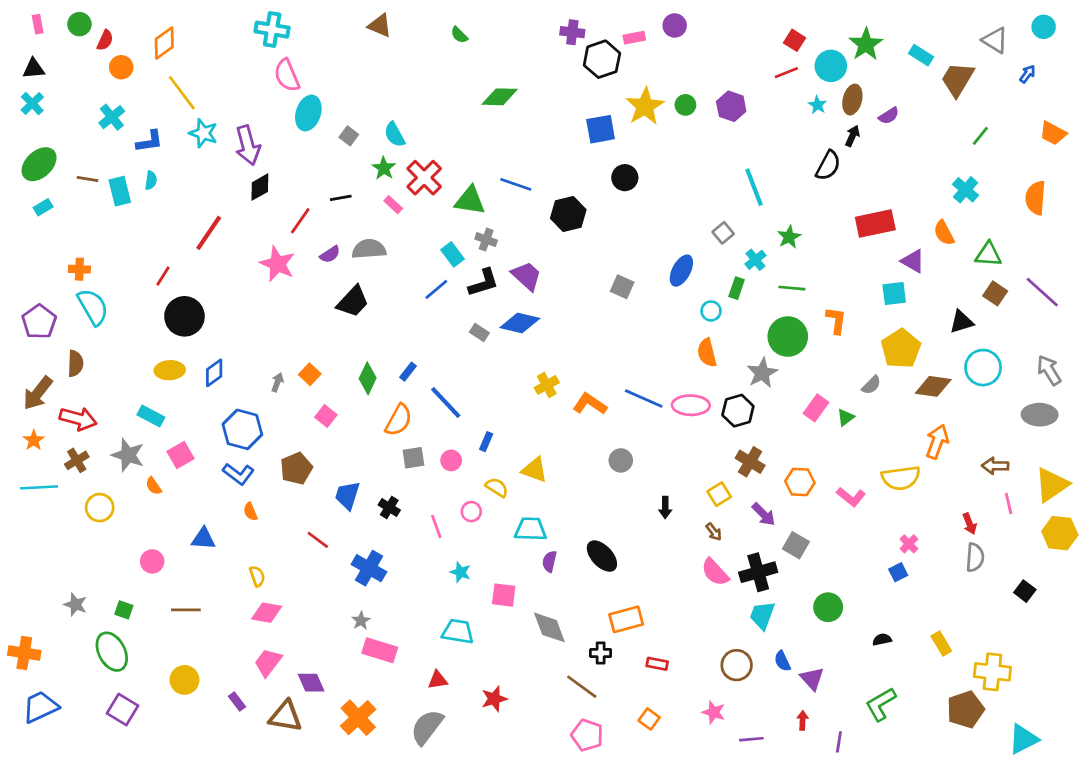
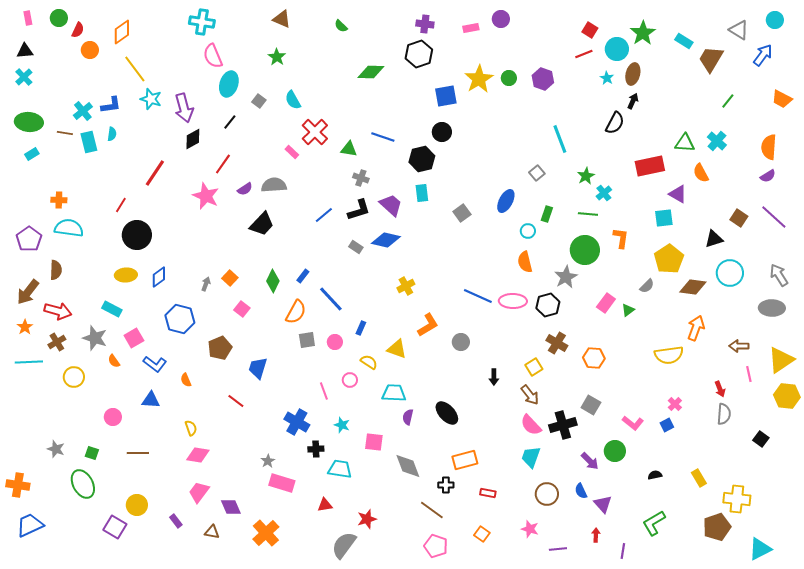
black hexagon: (602, 59) -> (419, 54), moved
blue arrow: (1027, 74) -> (763, 55), size x1.6
purple semicircle: (889, 116) -> (768, 176), moved
cyan cross: (112, 117) -> (83, 111), moved
green ellipse: (39, 164) -> (29, 122), turned 48
green star: (384, 168) -> (277, 57), moved
black circle: (625, 178) -> (442, 132), moved
black line: (341, 198) -> (230, 122), moved, turned -42
green triangle: (470, 201) -> (349, 149), size x0.7
cyan rectangle: (452, 254) -> (422, 193), moved, turned 30
green triangle: (988, 254) -> (685, 143), moved
cyan cross: (755, 260) -> (604, 193), moved
gray square: (622, 287) -> (462, 213), turned 30
cyan semicircle: (93, 307) -> (69, 228), turned -52
orange L-shape: (590, 404) -> (428, 325), moved, turned 115
blue L-shape: (238, 474) -> (155, 364), moved
pink L-shape: (851, 497) -> (633, 423), moved
black cross: (389, 508) -> (316, 449), moved, turned -35
purple arrow: (764, 514) -> (590, 461), moved
brown arrow: (714, 532) -> (530, 395), size x1.5
blue cross: (369, 568) -> (297, 422), moved
cyan trapezoid: (762, 615) -> (531, 457), moved
purple square: (123, 710) -> (115, 527), moved
brown triangle: (285, 716) -> (212, 532), size x0.6
gray semicircle: (427, 727) -> (344, 545), moved

